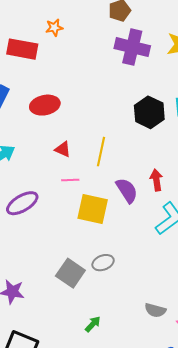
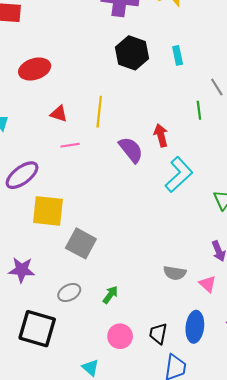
black hexagon: (149, 112) -> (132, 53), moved
yellow square: (93, 209) -> (48, 211), moved
gray ellipse: (103, 263) -> (69, 293), moved

